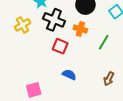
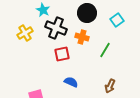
red square: (60, 46) -> (62, 54), turned -35

